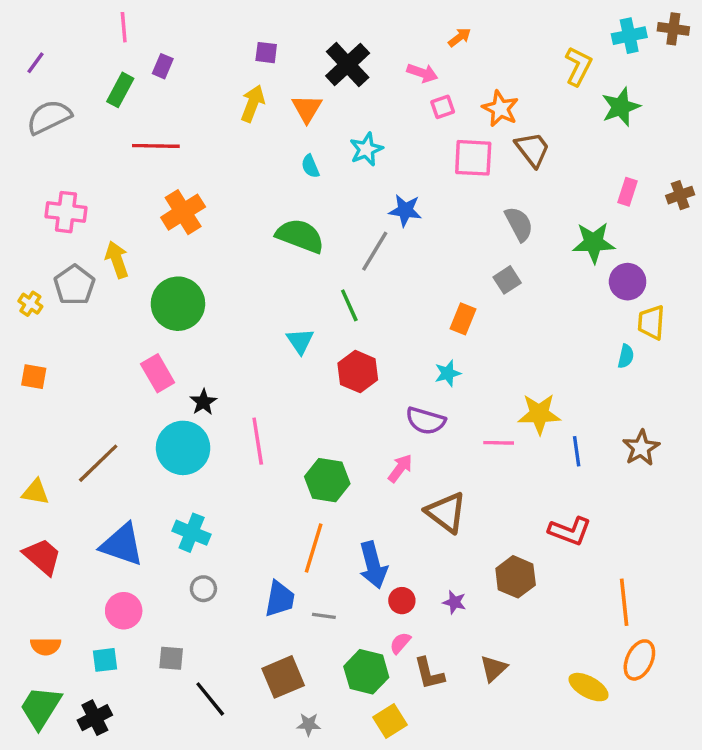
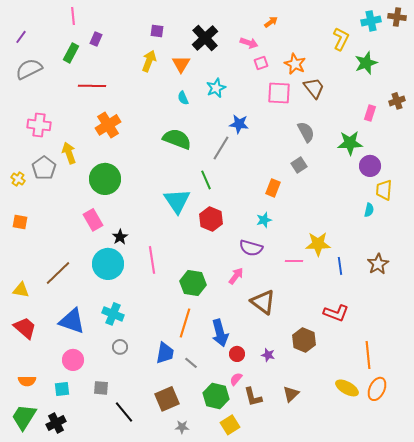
brown cross: (680, 195) -> (397, 101), moved
cyan triangle: (300, 341) -> (177, 201), size x1.6
gray line: (324, 616) -> (191, 363), turned 32
yellow ellipse: (589, 687) -> (347, 388), moved

